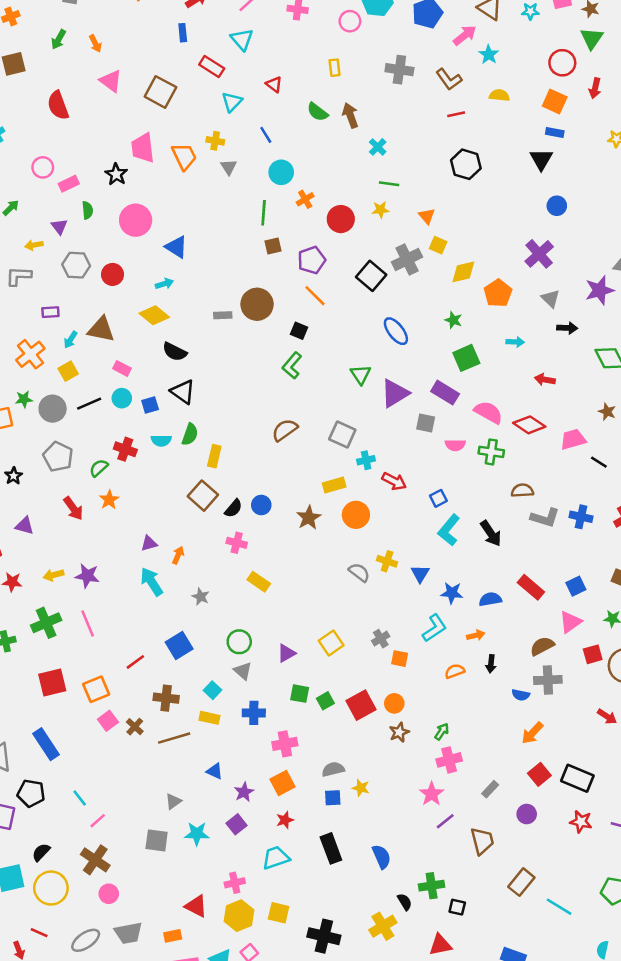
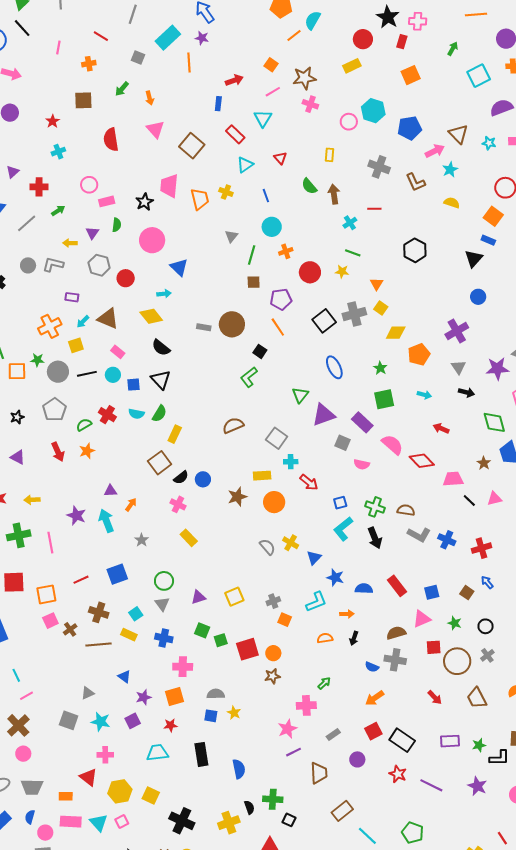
red line: (456, 114) -> (374, 209), moved
gray triangle: (229, 167) -> (231, 236), moved
green cross: (491, 452) -> (375, 507), moved
purple star: (87, 576) -> (76, 516), moved
green arrow: (442, 732) -> (324, 683), moved
pink cross: (235, 883) -> (105, 755), moved

